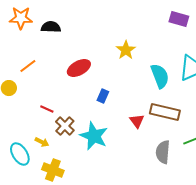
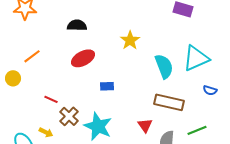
black semicircle: (51, 27) -> (77, 25), moved
blue rectangle: (103, 96) -> (107, 86), turned 64
red triangle: (137, 121) -> (145, 125), moved

